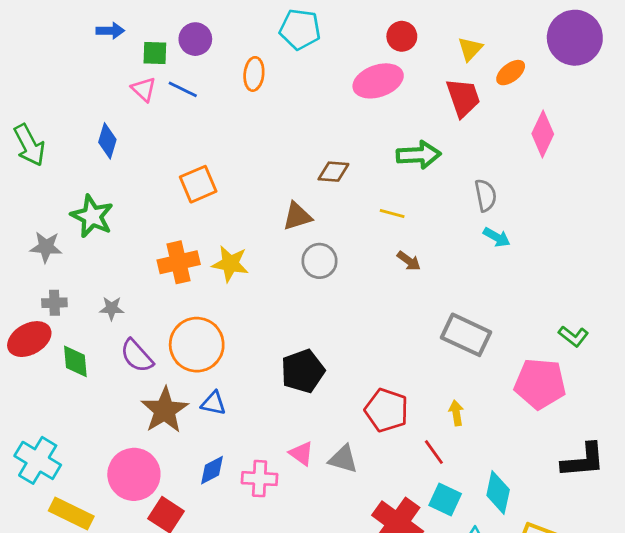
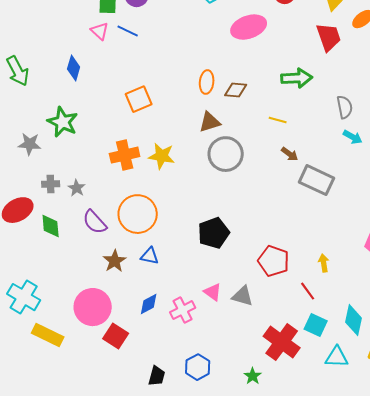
orange ellipse: (254, 74) -> (207, 82), moved
pink ellipse: (378, 81) -> (249, 27), moved
gray circle: (320, 261) -> (226, 154), size x1.4
gray cross: (54, 303) -> (51, 184), moved
gray star: (112, 308) -> (77, 188), turned 30
gray rectangle: (466, 335) -> (317, 180), moved
brown star: (165, 410) -> (115, 261), size x0.7
pink cross: (260, 479) -> (183, 310), turned -30

